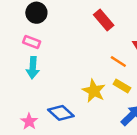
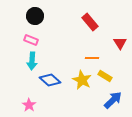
orange line: (118, 62) -> (92, 58), moved, turned -32
blue diamond: (61, 113) -> (50, 80), moved

